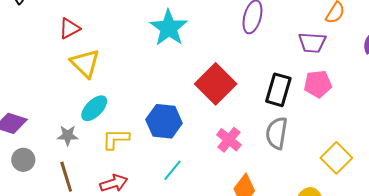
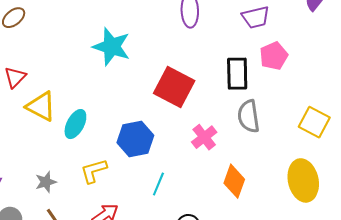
cyan ellipse: (94, 108) -> (75, 124), moved
pink cross: (229, 140) -> (204, 137), turned 30

